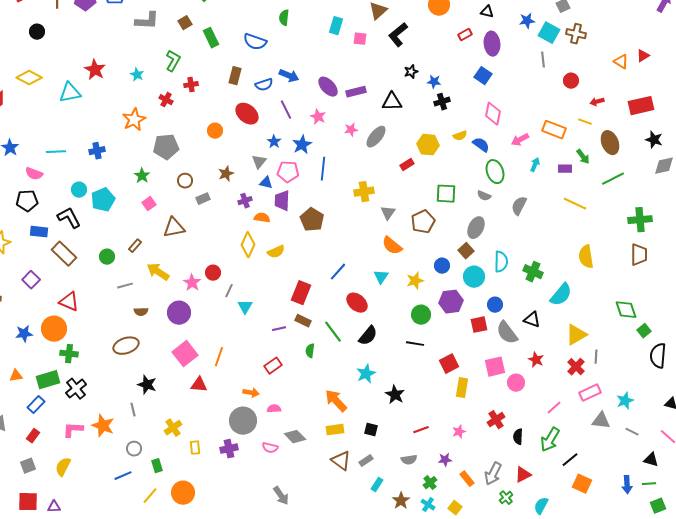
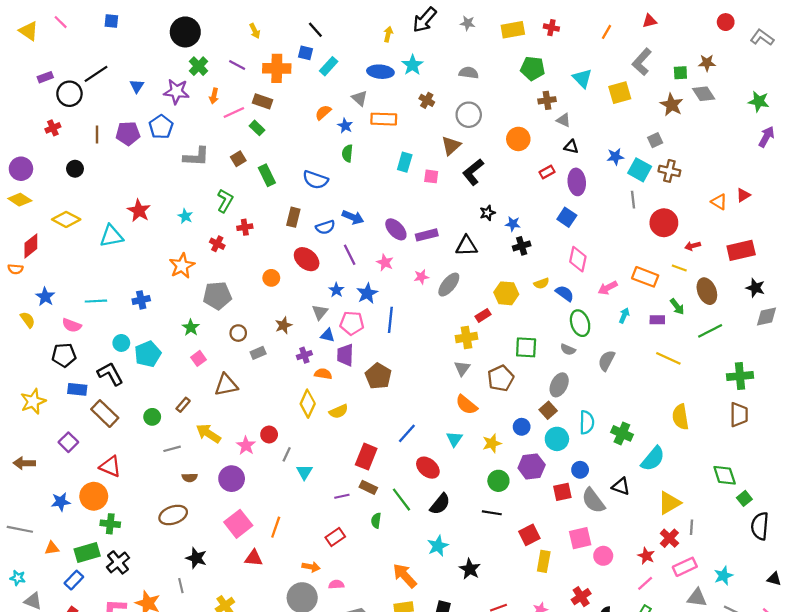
red circle: (571, 81) -> (664, 223), size x1.6
yellow cross: (364, 192) -> (466, 337), moved
red star: (536, 360) -> (646, 556), moved

